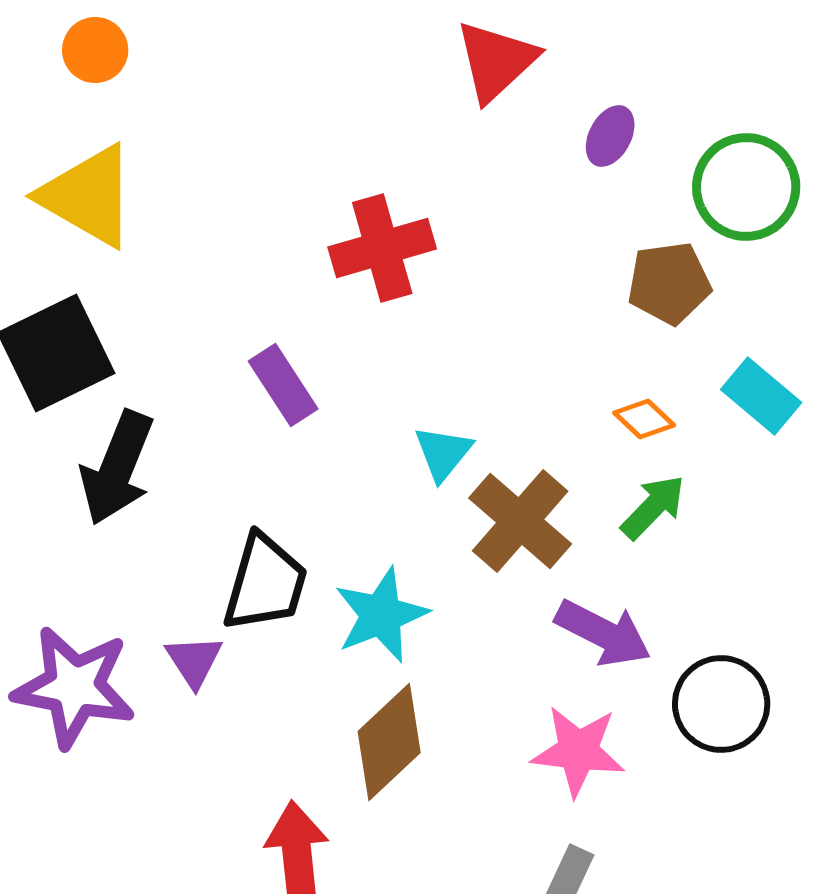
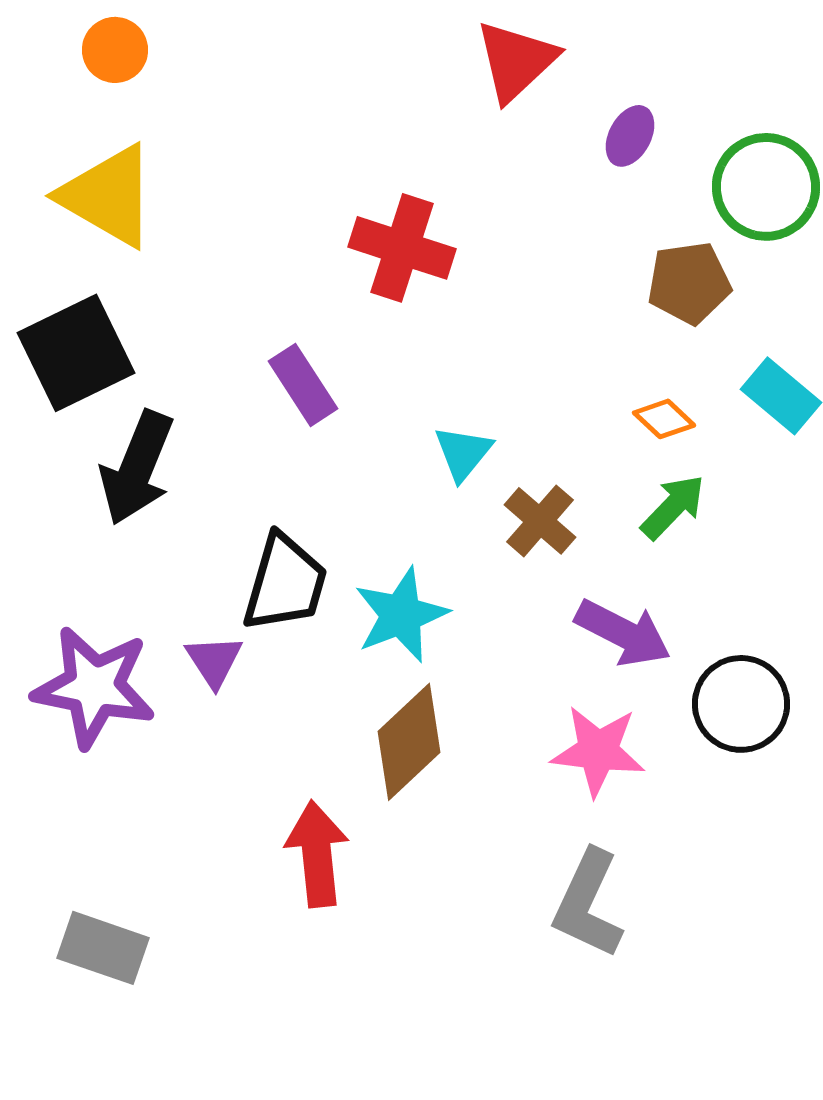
red cross: (382, 248) -> (402, 248), turned 34
brown cross: (520, 521) -> (540, 521), size x0.7

